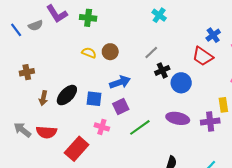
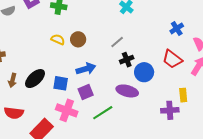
red trapezoid: (203, 56) -> (172, 59), moved
purple ellipse: (178, 118) -> (127, 91), moved
pink cross: (102, 127) -> (67, 110), size x1.5

